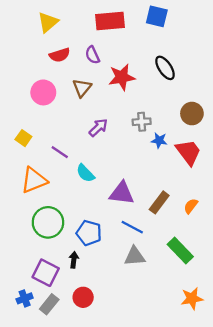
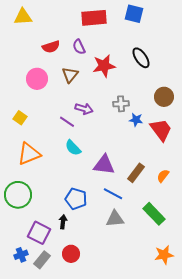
yellow triangle: (48, 22) -> (23, 17), moved, turned 36
purple arrow: (98, 128) -> (84, 109), turned 60
purple line: (60, 152) -> (67, 122), moved
green circle: (48, 222) -> (18, 195), moved

